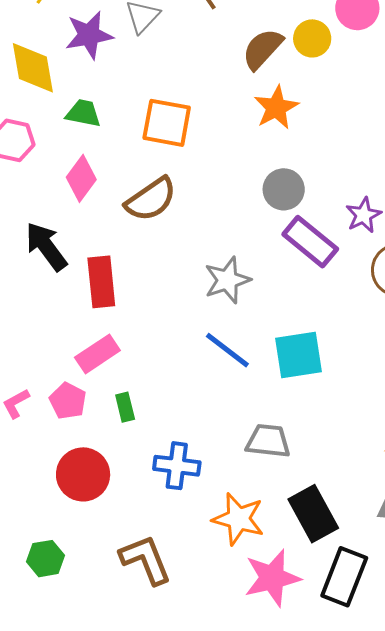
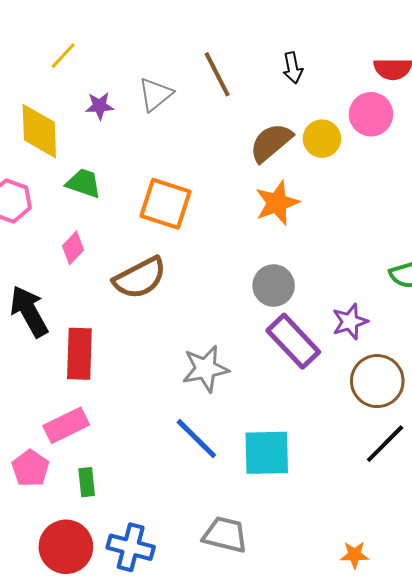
purple star: (89, 35) -> (100, 106), size x0.6
pink diamond: (81, 178) -> (73, 248), size x0.7
red circle: (83, 474) -> (66, 547), moved

